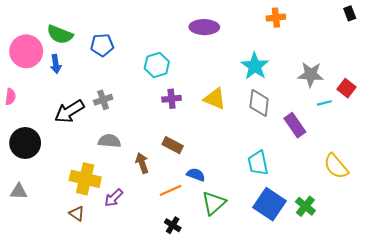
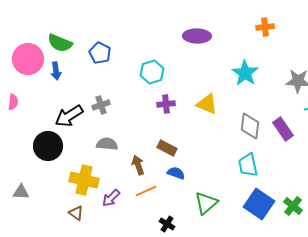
blue pentagon: (102, 45) -> (100, 53), turned 30
gray diamond: (259, 103) -> (250, 126), moved
black circle: (25, 143) -> (48, 146), moved
blue semicircle: (196, 175) -> (176, 173), moved
orange line: (171, 190) -> (146, 191), moved

